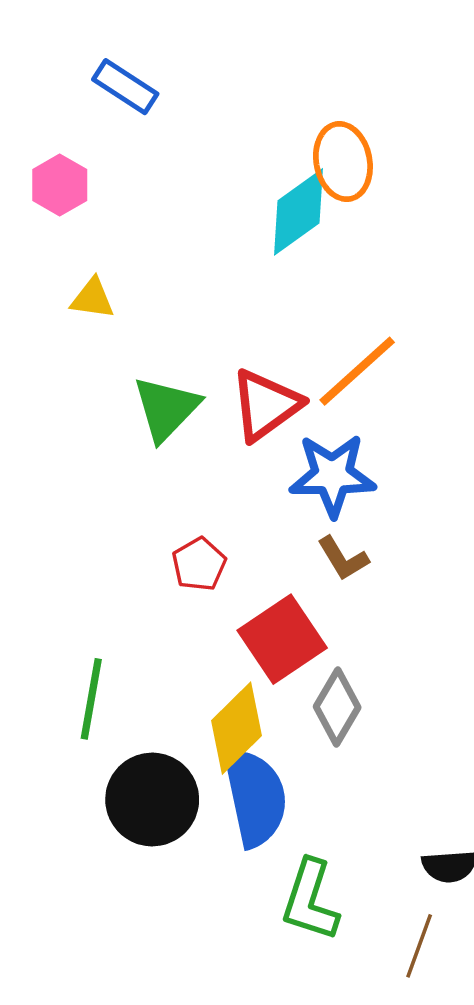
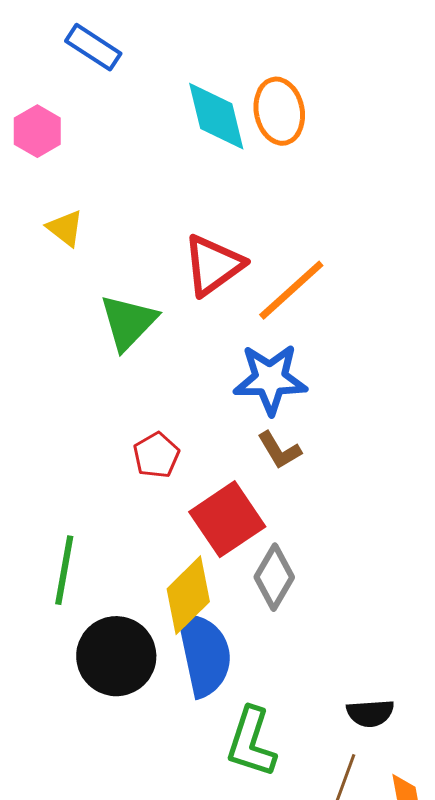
cyan diamond: (299, 212) -> (216, 116), moved, turned -68
yellow triangle: (92, 298) -> (65, 228), turned 30
red triangle: (266, 405) -> (213, 265), moved

